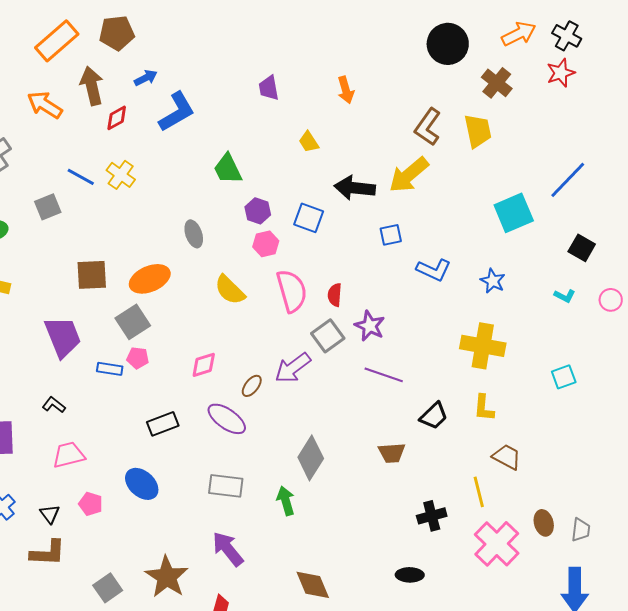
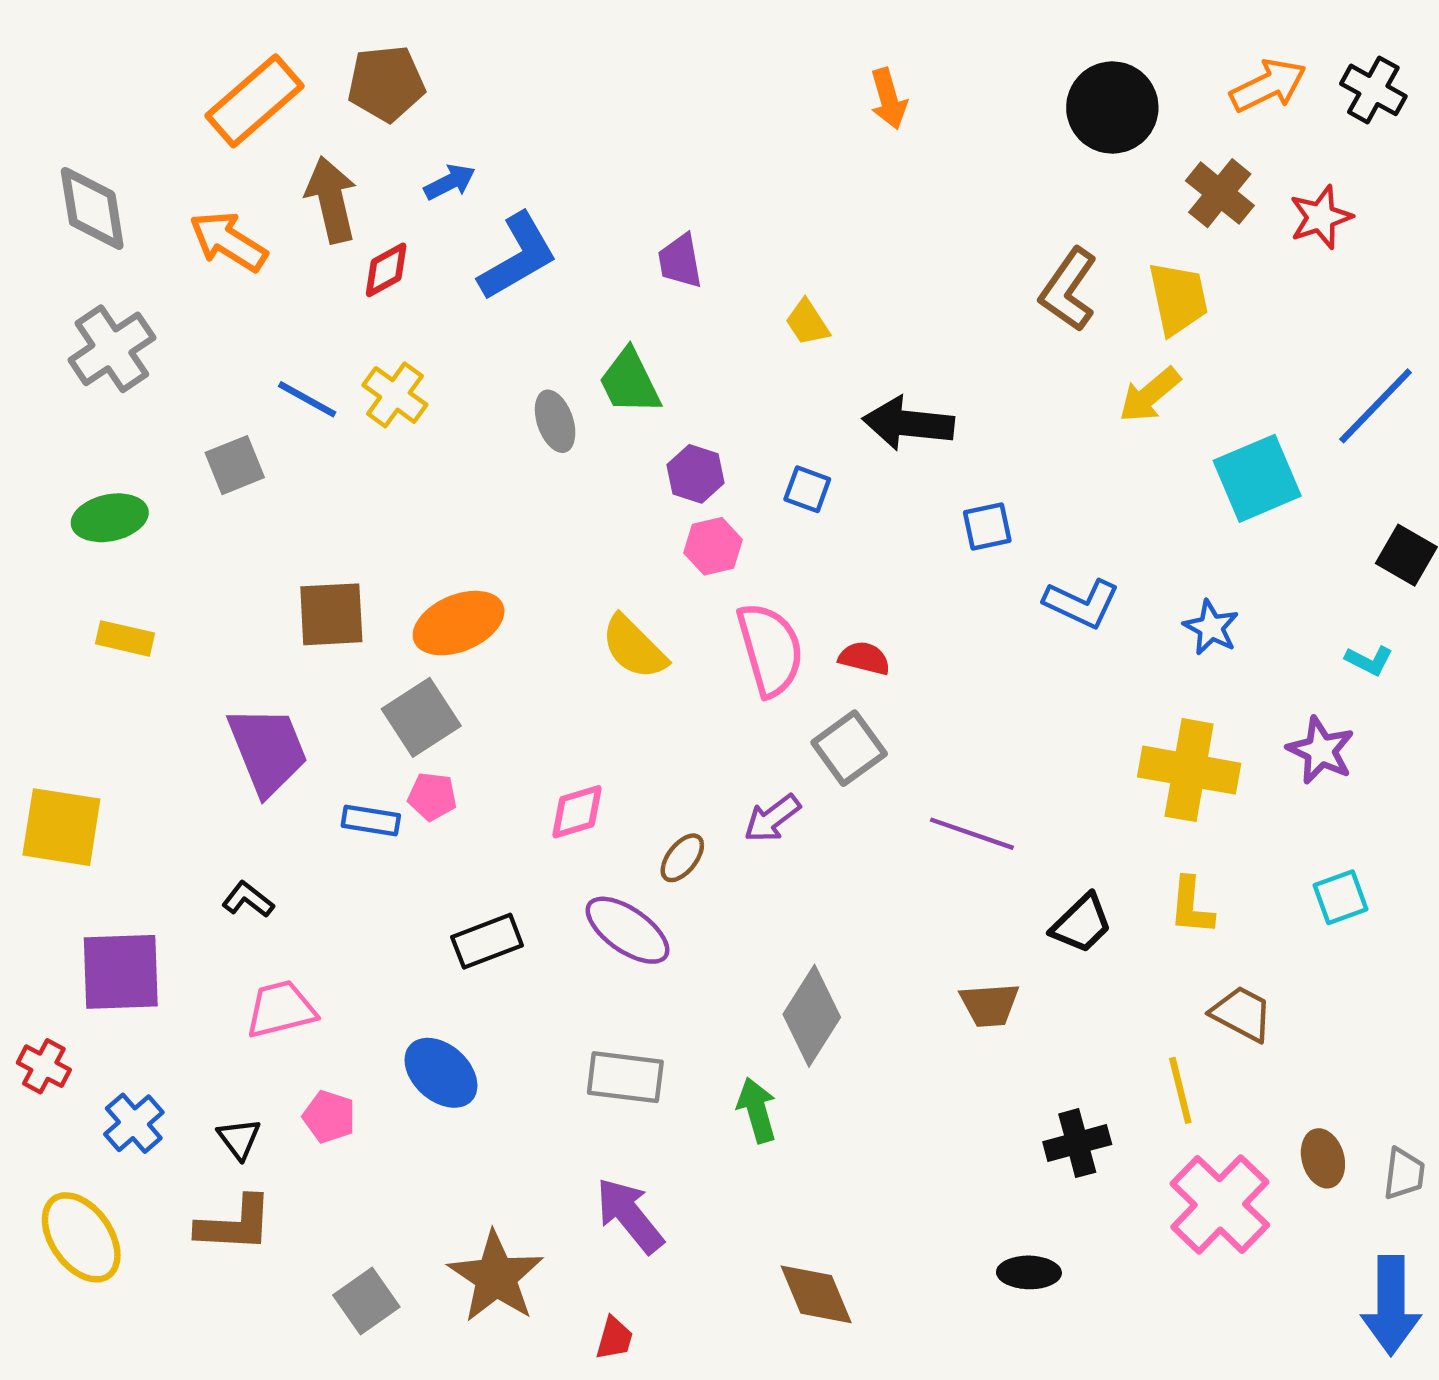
red star: (561, 73) -> (1321, 217), moved
purple trapezoid: (269, 88) -> (680, 261), moved
orange arrow: (346, 90) -> (889, 99), moved
yellow arrow: (409, 175) -> (1150, 395), moved, size x0.7
blue square: (309, 218) -> (807, 489), size x0.7
gray ellipse: (194, 234) -> (555, 421), moved
red semicircle: (335, 295) -> (864, 658), turned 100
purple star: (370, 326) -> (1321, 750), moved
purple arrow: (293, 368) -> (772, 818), size x0.7
cyan square: (564, 377) -> (1340, 897), moved

